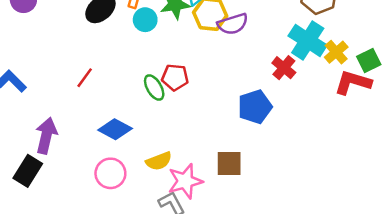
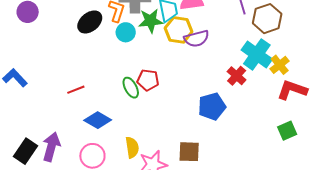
green square: (369, 61) -> (287, 131), moved
red line: (85, 78) -> (76, 90), moved, turned 30
purple arrow: (46, 136) -> (51, 147), moved
yellow semicircle: (159, 161) -> (132, 147), turned -80

